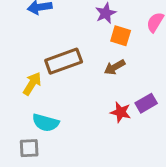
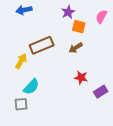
purple rectangle: (146, 103) -> (101, 92), moved
cyan semicircle: (46, 123) -> (31, 87), turned -60

